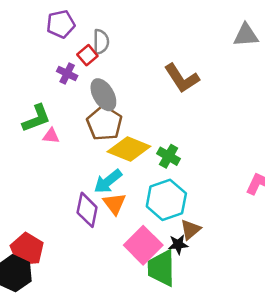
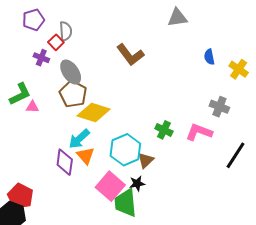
green cross: (169, 156) -> (164, 130), moved
brown triangle: (191, 230) -> (146, 160), moved

